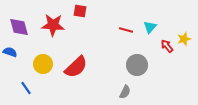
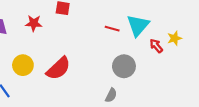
red star: (53, 25) -> (34, 23), size x0.7
cyan triangle: (150, 27) -> (138, 25), size x1.6

